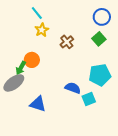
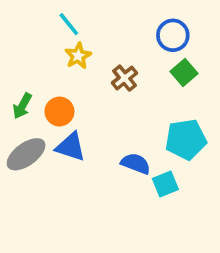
blue circle: (102, 17) -> (173, 35), moved
green arrow: (21, 68) -> (22, 106), moved
blue triangle: (38, 104) -> (71, 147), moved

